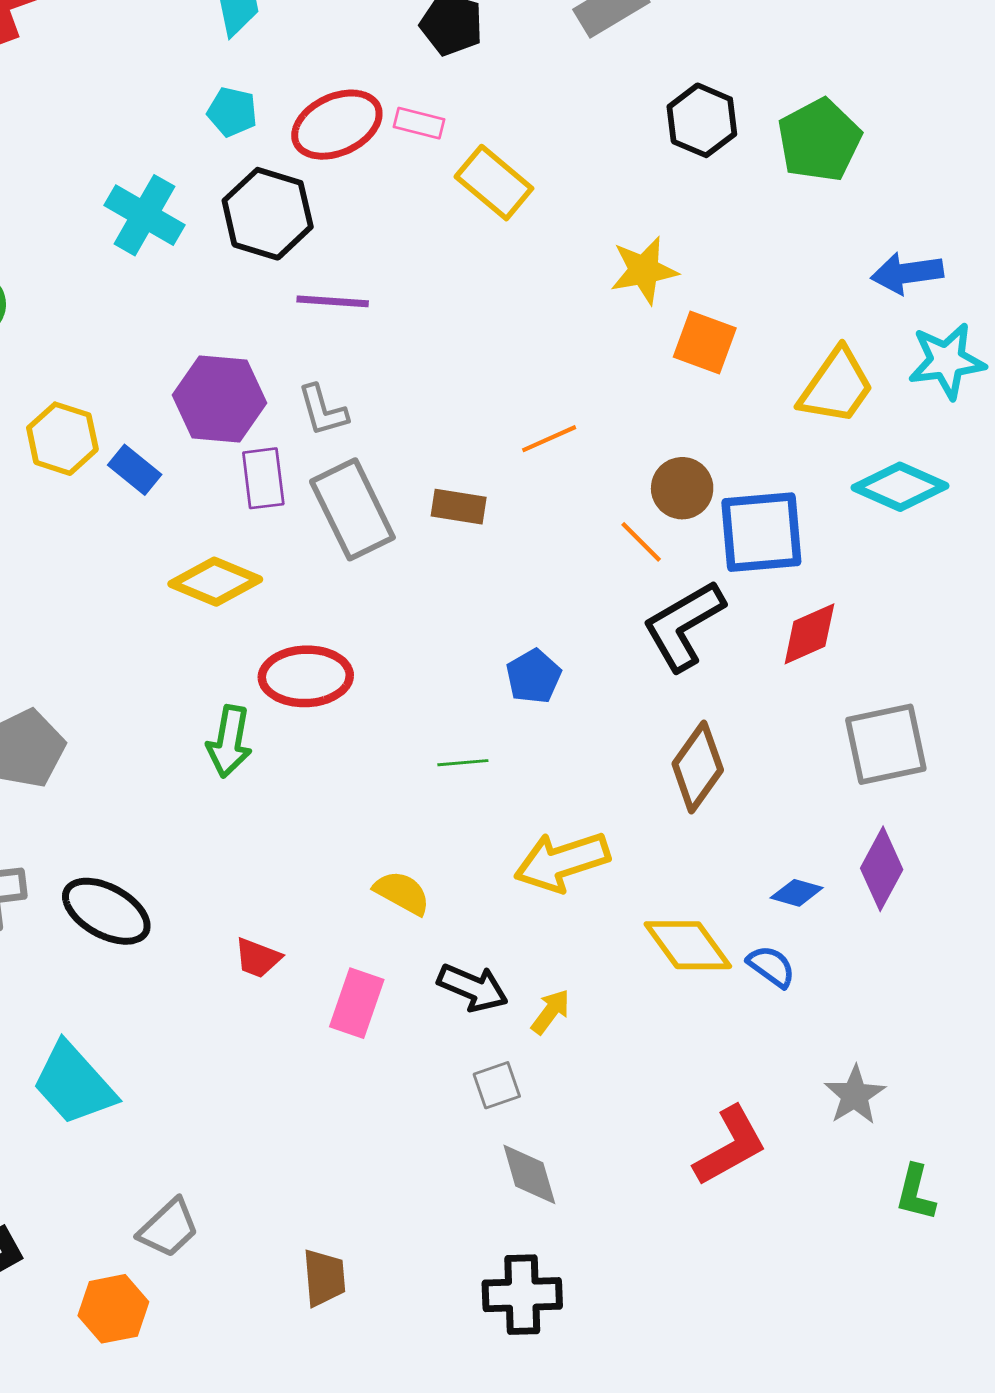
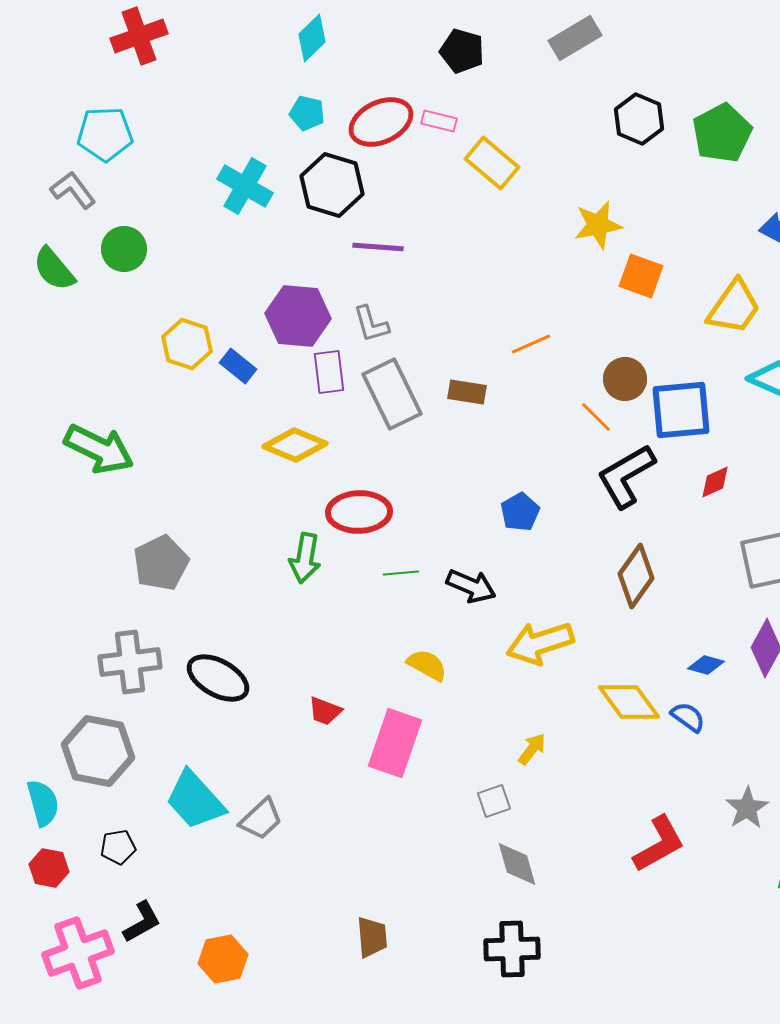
red diamond: (809, 634) -> (715, 482), size x0.7
green line: (463, 763) -> (401, 573), moved
black arrow: (473, 988) -> (471, 586), moved
pink rectangle: (357, 1003) -> (395, 743), size x1.4
gray trapezoid: (169, 1228) -> (261, 819), moved

